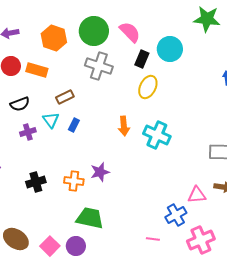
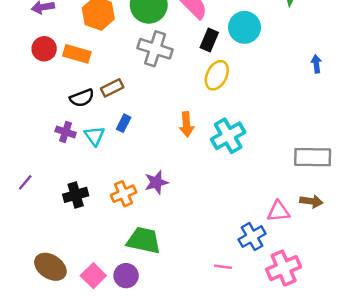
black semicircle: (20, 104) -> (82, 98), moved
cyan triangle: (51, 120) -> (95, 136), moved
purple cross: (28, 132) -> (66, 132), turned 35
cyan cross: (157, 135) -> (228, 136), turned 36
orange cross: (74, 181) -> (124, 194), turned -30

